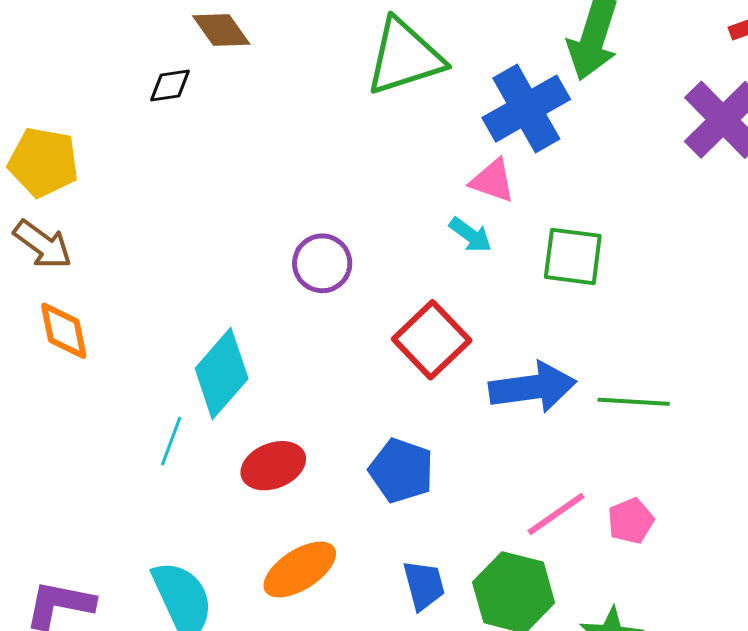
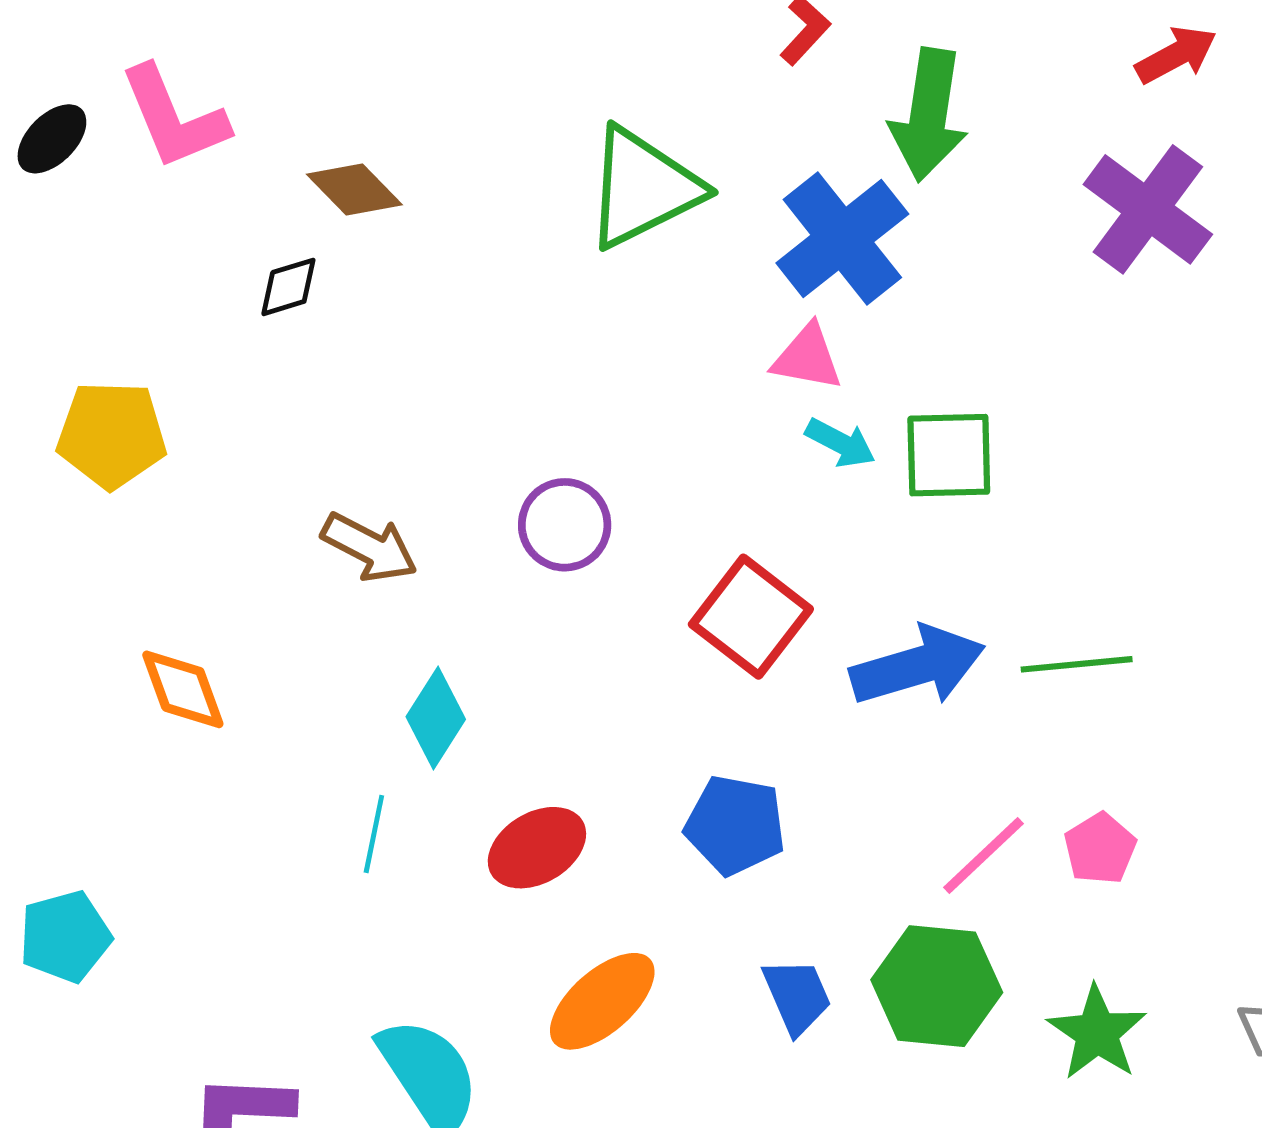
cyan arrow: (470, 235) -> (840, 443), moved
brown arrow: (43, 244) -> (369, 547), moved
cyan diamond: (222, 374) -> (436, 718), size x0.7

